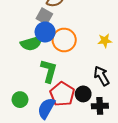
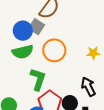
blue circle: (45, 32) -> (23, 31), moved

